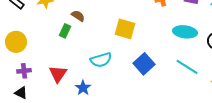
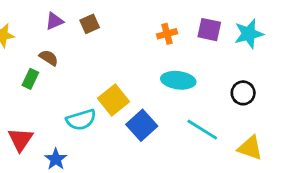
yellow square: (125, 29) -> (113, 100), moved, turned 35
cyan ellipse: (185, 32) -> (178, 80), moved

